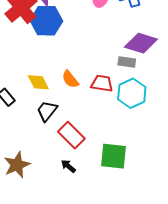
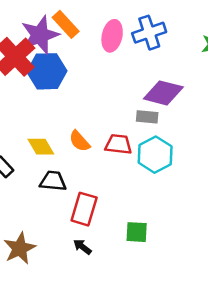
black trapezoid: (47, 111) -> (53, 181), turned 60
red rectangle: (71, 135) -> (84, 209), turned 64
green square: (113, 156) -> (137, 232), size x0.7

